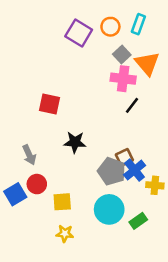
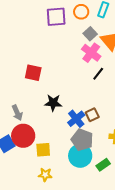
purple square: (79, 33) -> (56, 17), turned -35
pink cross: (123, 79) -> (91, 53), turned 30
blue cross: (135, 170) -> (76, 119), moved
gray pentagon: (112, 171) -> (82, 140), moved
red circle: (37, 184) -> (23, 136), size x1.5

